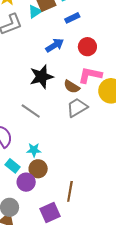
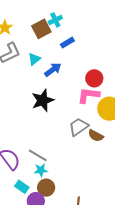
cyan triangle: (35, 12) -> (34, 59), moved
red circle: (87, 47) -> (94, 78), moved
brown semicircle: (72, 87) -> (96, 136), moved
gray line: (31, 111) -> (38, 155), moved

